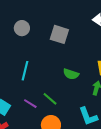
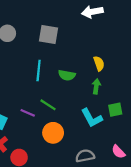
cyan line: (25, 71) -> (39, 70), moved

